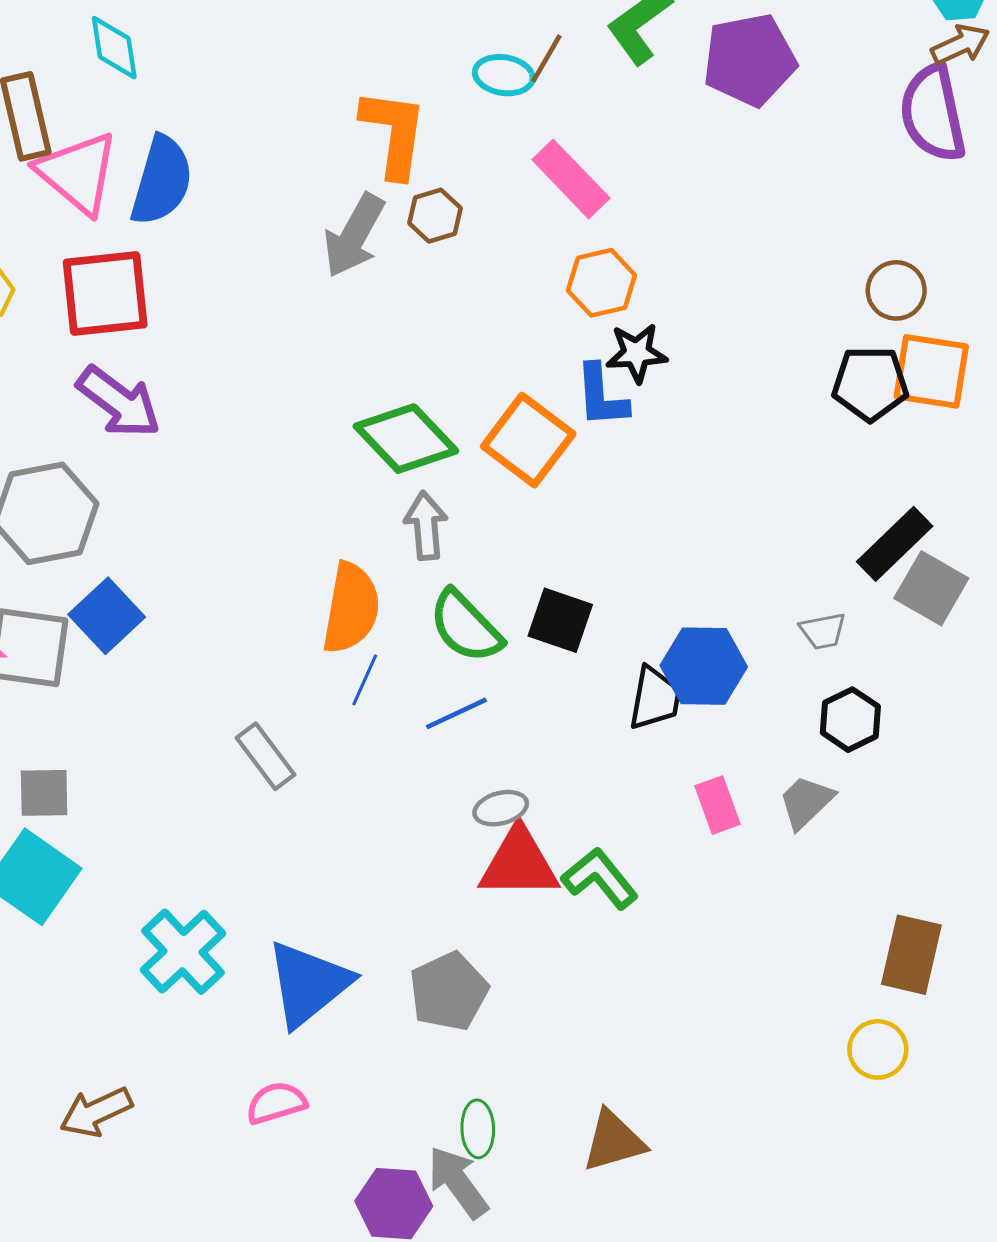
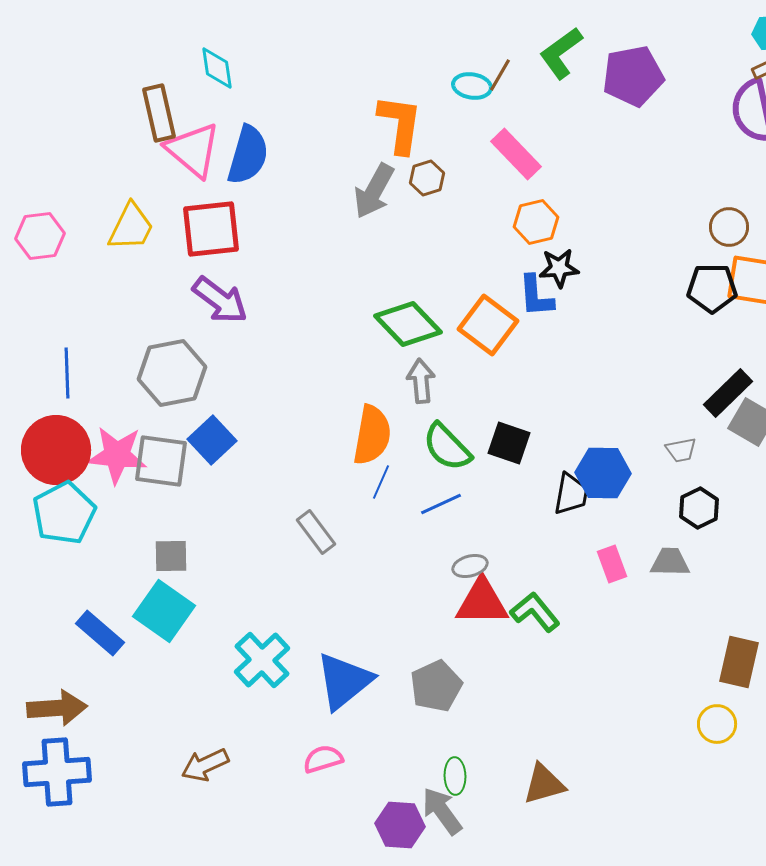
gray trapezoid: (806, 802) -> (670, 562), turned 45

